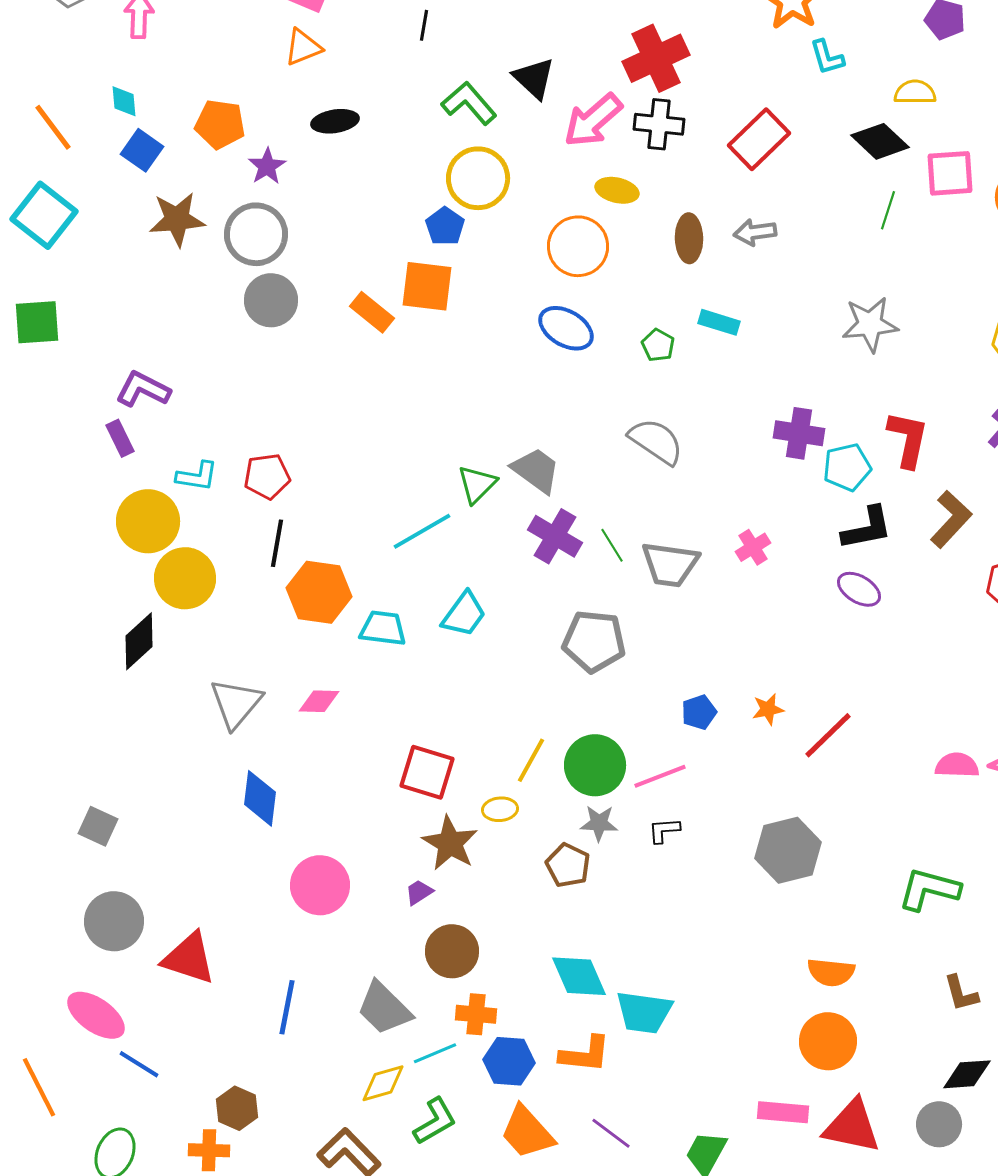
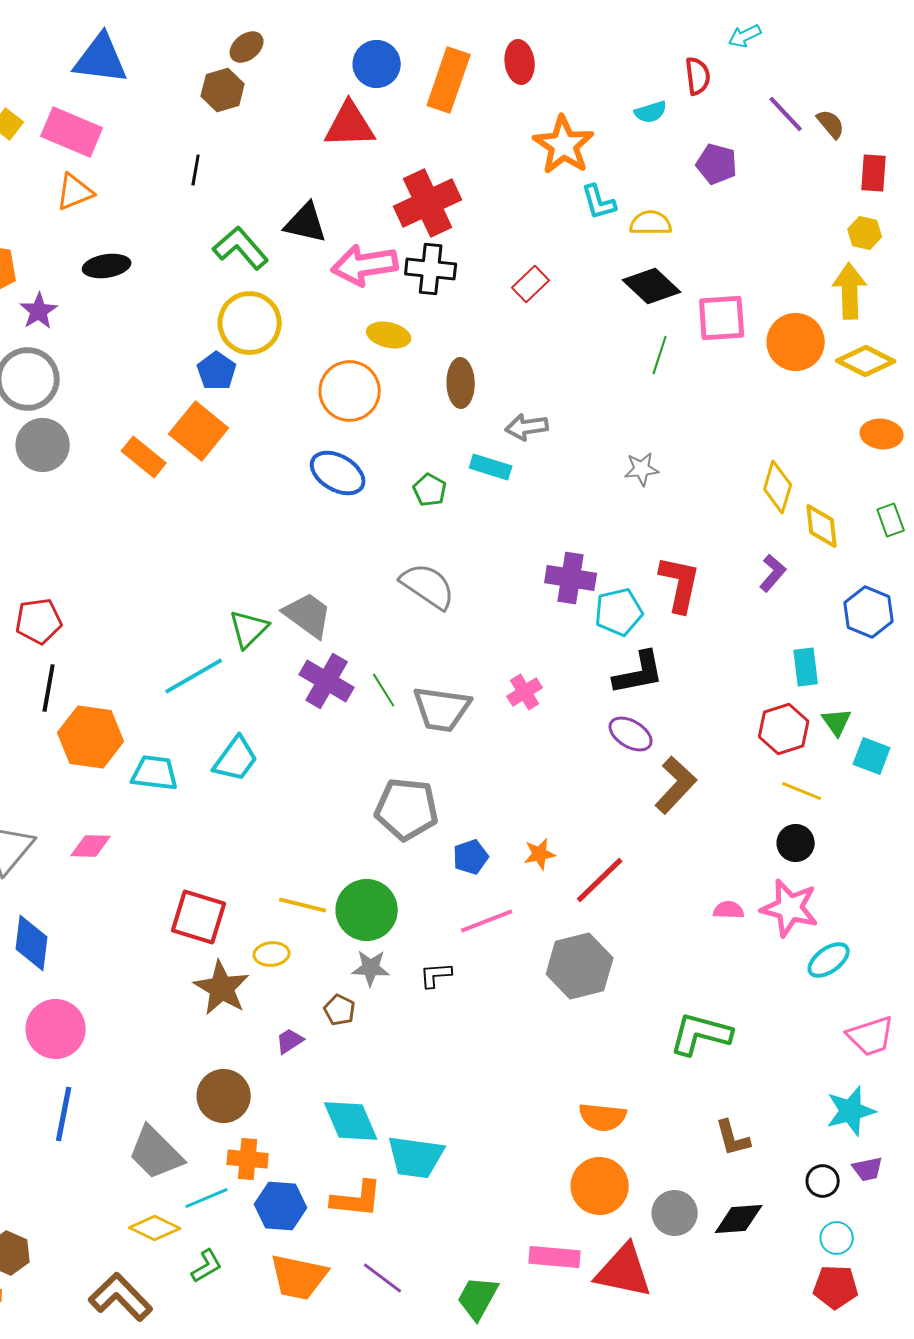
black triangle: (534, 78) -> (306, 223), turned -30
yellow semicircle: (915, 92) -> (651, 223), moved
pink arrow: (593, 120) -> (365, 265), turned 32
red rectangle: (759, 139) -> (531, 284), size x0.6
gray arrow: (755, 232) -> (527, 427), moved
orange square: (427, 286) -> (199, 431), turned 32
gray star: (870, 324) -> (642, 469), size x0.6
brown L-shape: (951, 519) -> (676, 785), moved
gray pentagon: (594, 641) -> (407, 809), moved
yellow line: (531, 760) -> (303, 905), turned 75
pink semicircle: (957, 765) -> (729, 910), size x0.7
pink line: (660, 776) -> (487, 921), moved
gray hexagon: (788, 850) -> (580, 966), moved
brown pentagon: (568, 865) -> (340, 1010), size x0.7
pink circle: (320, 885) -> (56, 1029), moved
purple trapezoid: (419, 892) -> (290, 1041), moved
blue line: (287, 1007) -> (64, 1114), moved
yellow diamond: (383, 1083) -> (155, 1228), turned 42
green L-shape: (435, 1121) -> (207, 1266), size x0.7
gray circle: (939, 1124) -> (675, 1213), moved
orange trapezoid: (527, 1132) -> (299, 1277), turned -36

